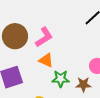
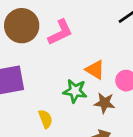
orange triangle: (46, 60) -> (95, 70), moved

